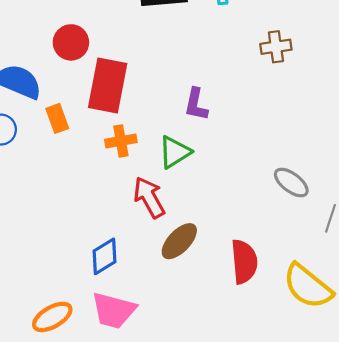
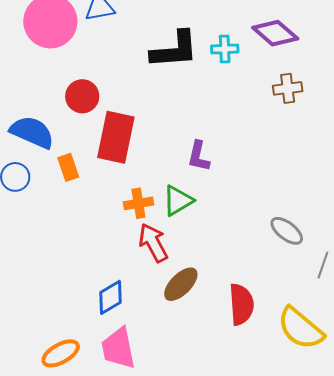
brown cross: (276, 47) -> (288, 88), moved
orange cross: (121, 141) -> (138, 203), moved
pink trapezoid: (114, 310) -> (118, 348), turned 63

